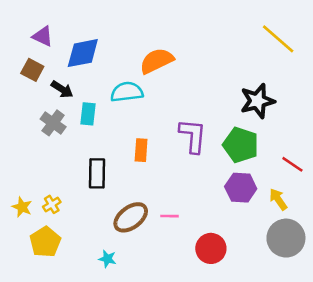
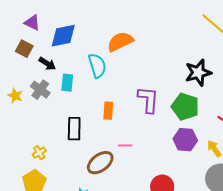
cyan semicircle: (127, 92) -> (97, 66), turned 80
yellow star: (22, 207) -> (15, 96), moved
pink line: (170, 216) -> (125, 146), moved

